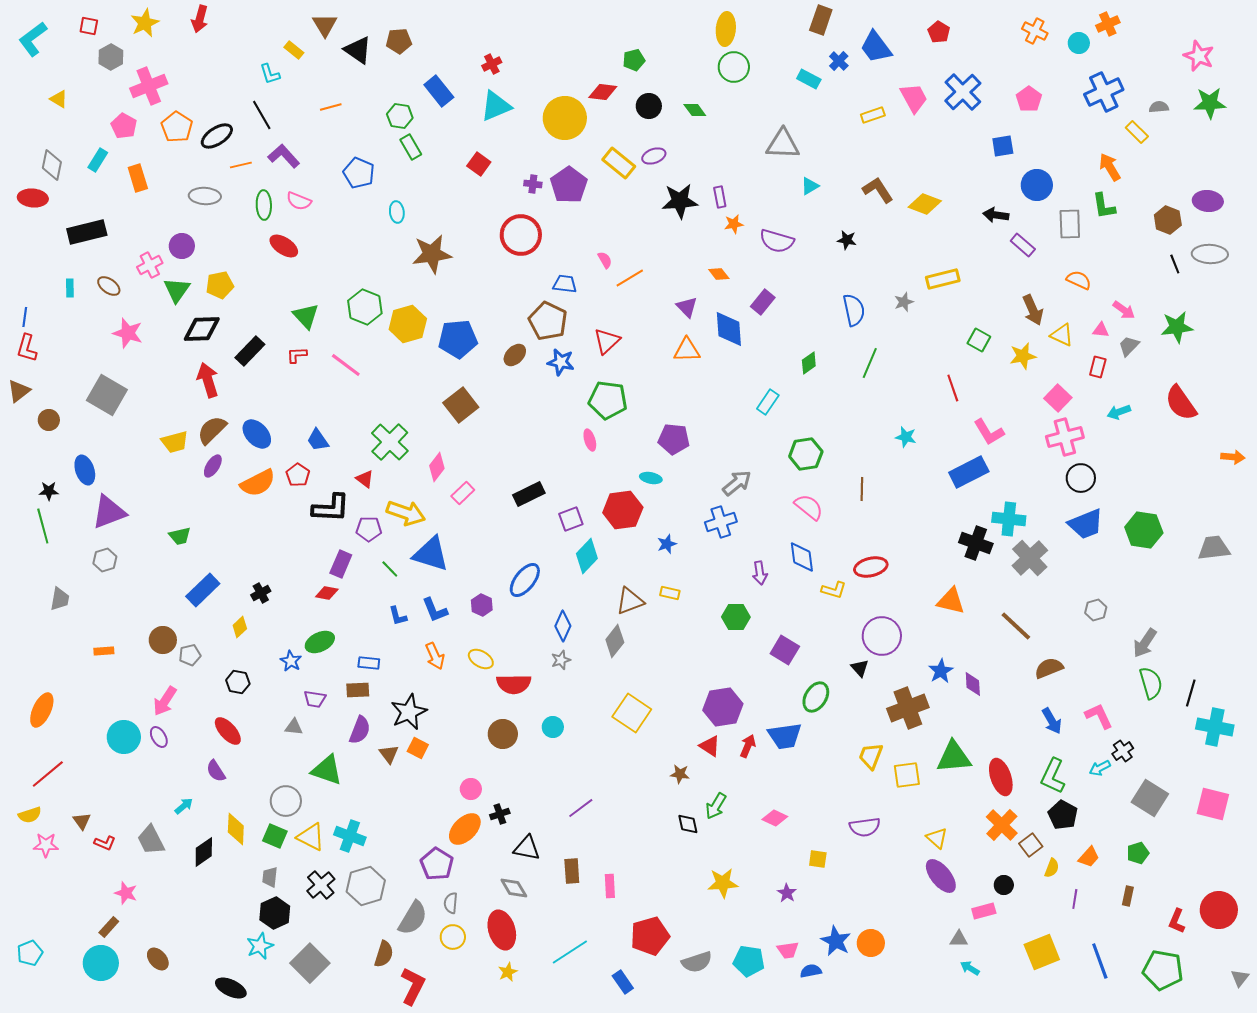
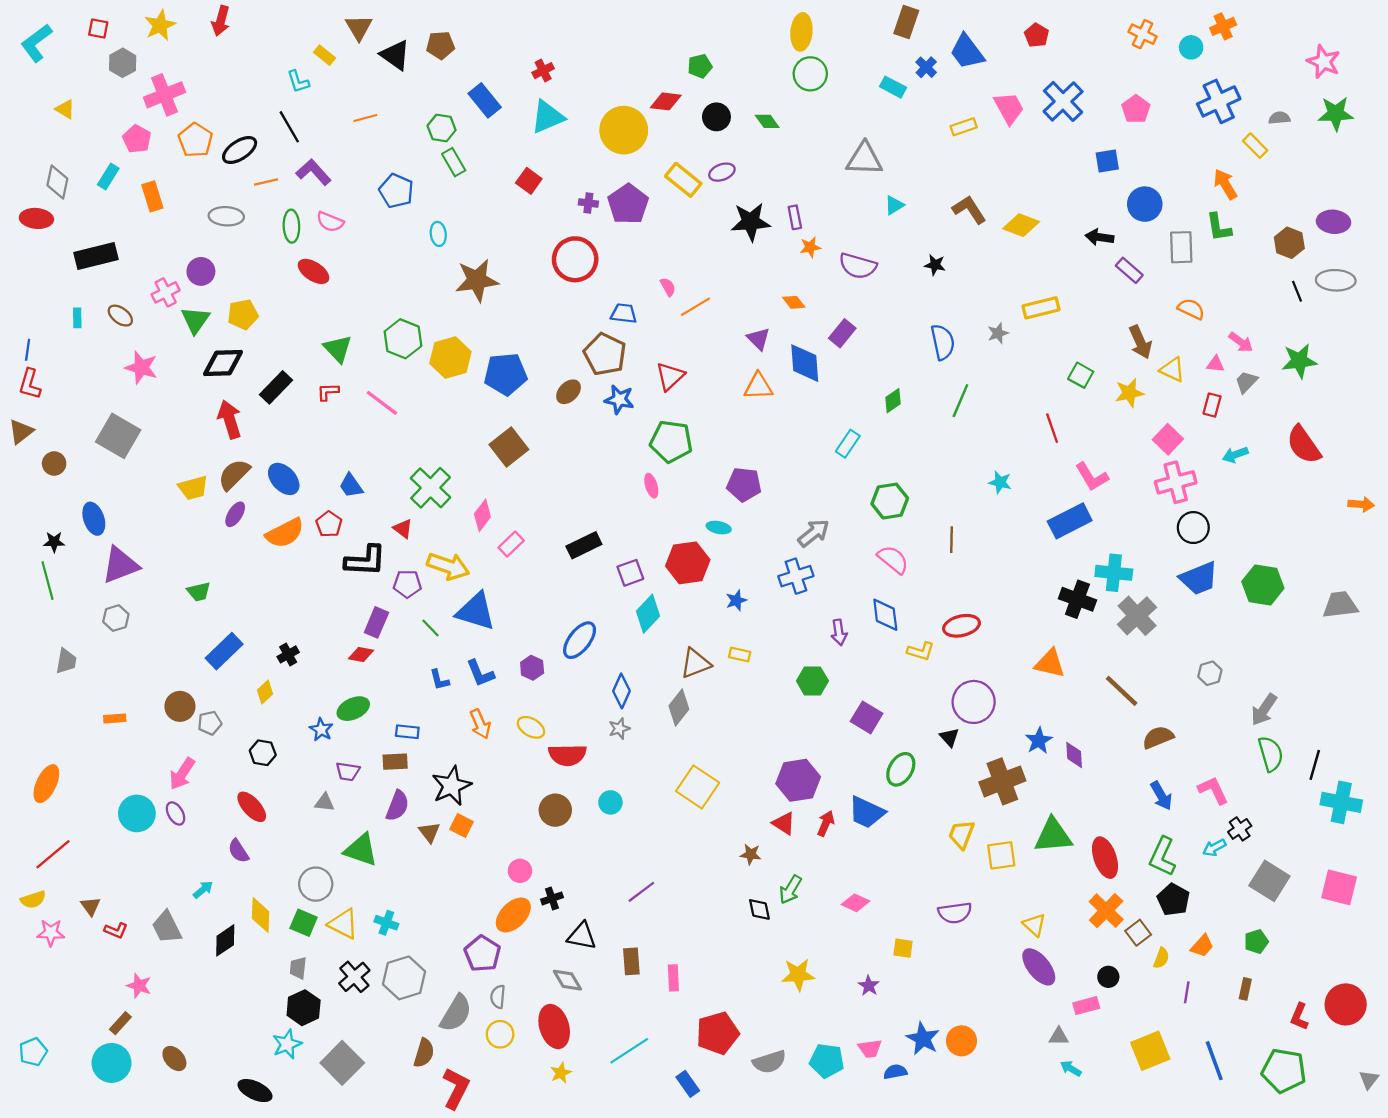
blue trapezoid: (785, 736) -> (867, 812), turned 33
cyan cross: (350, 836) -> (386, 923), size x0.7

